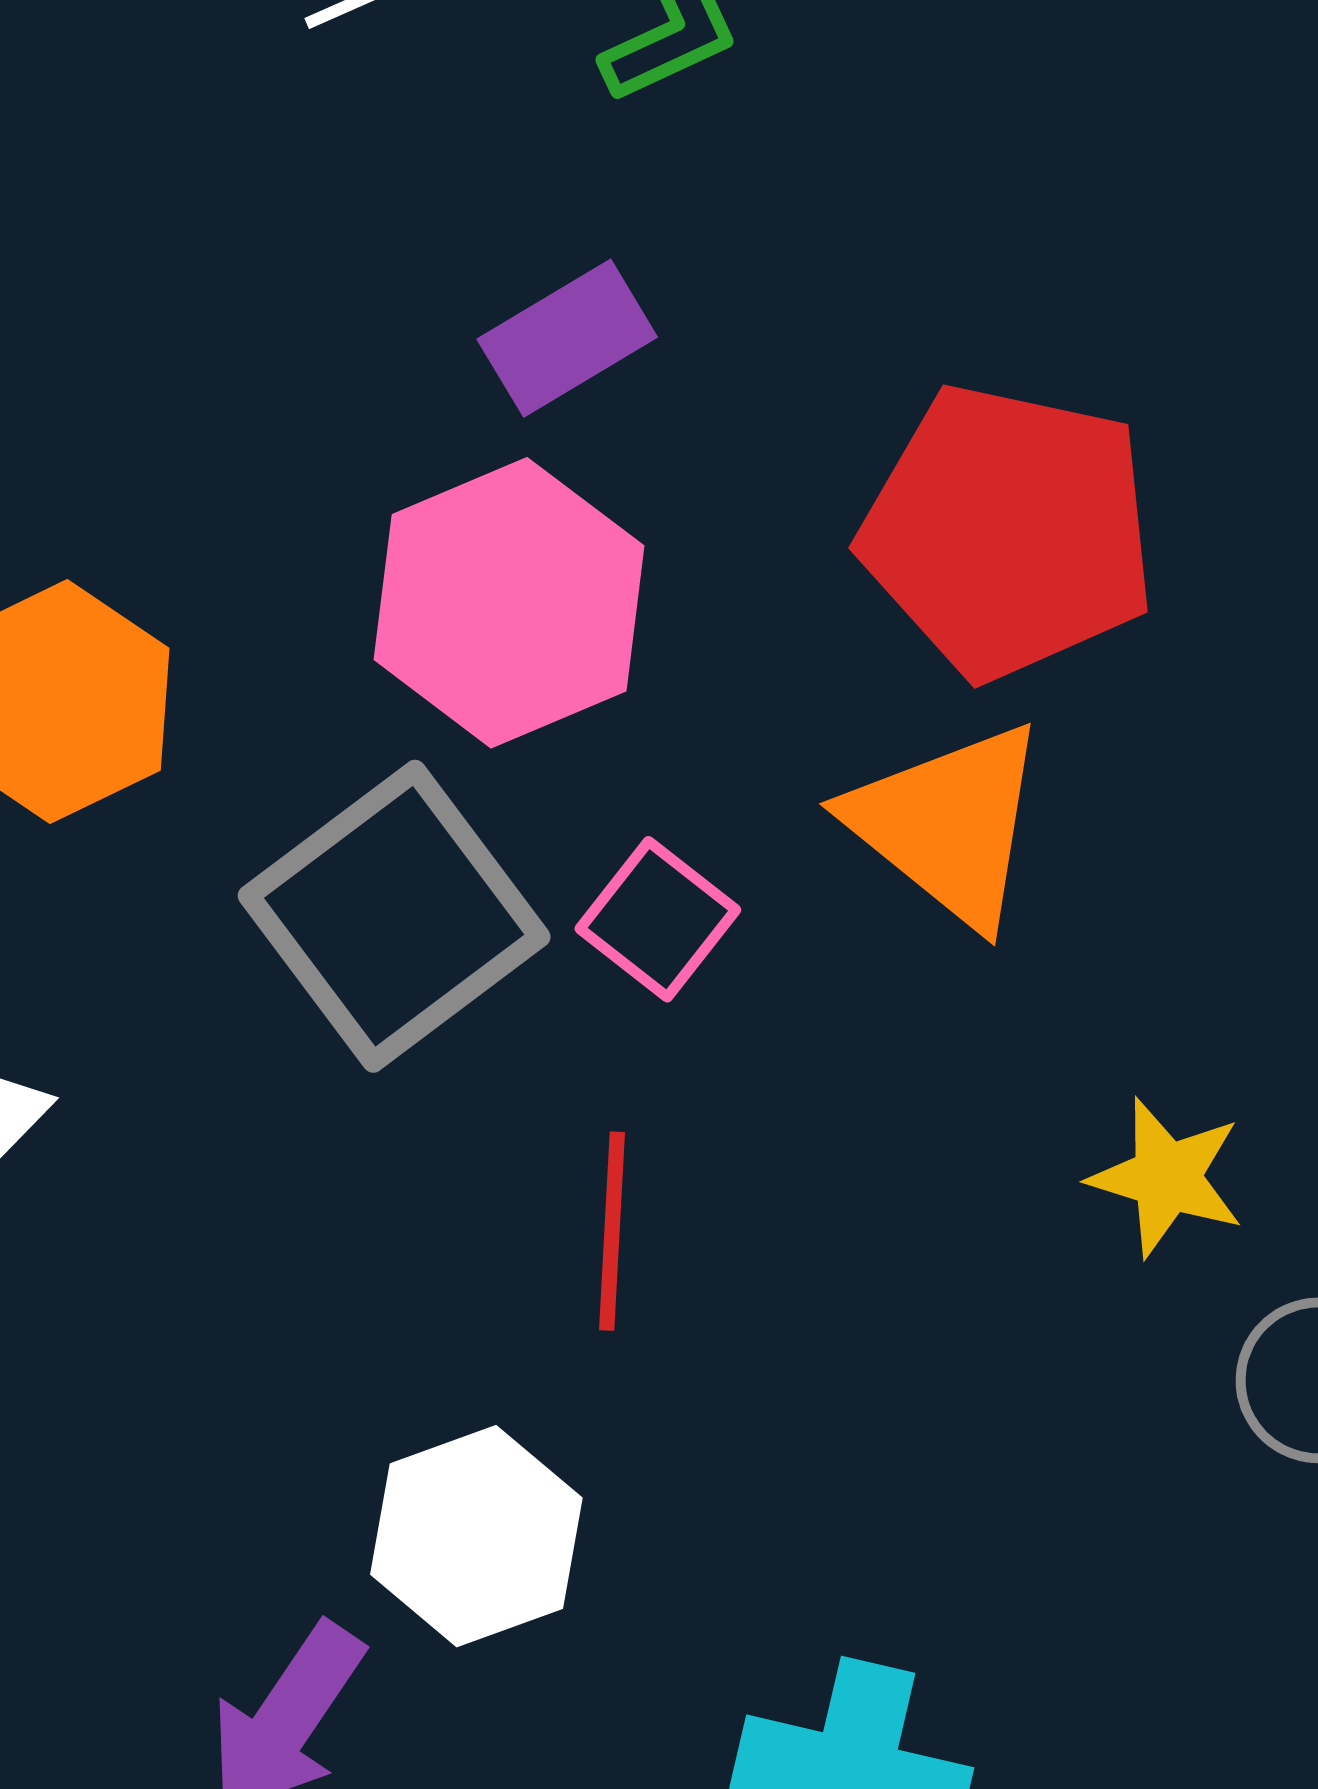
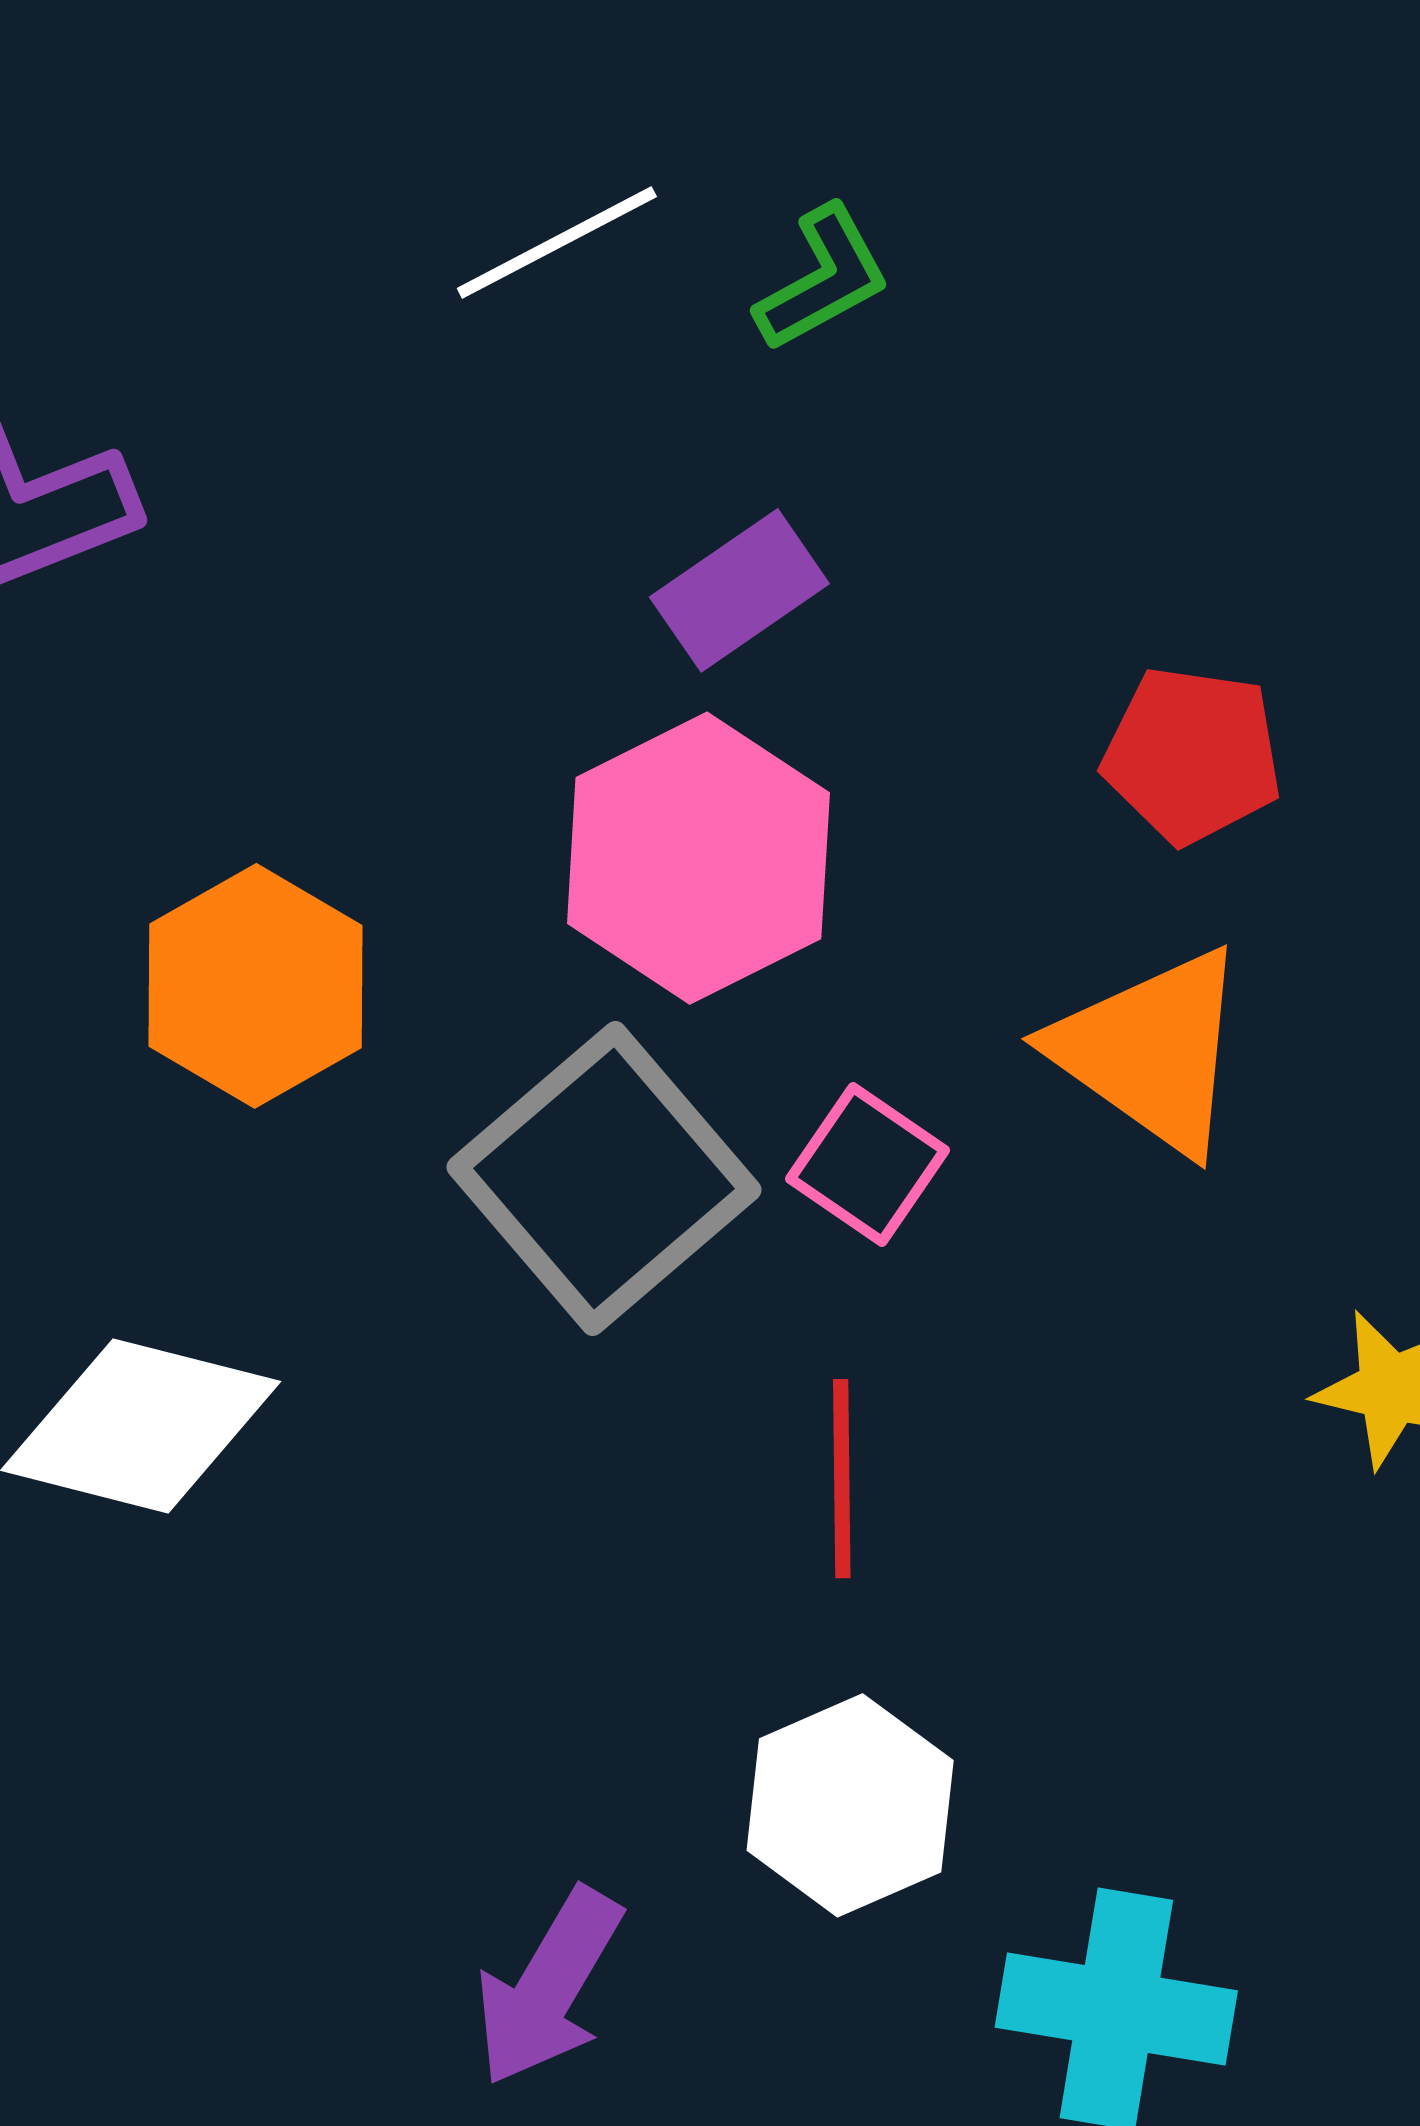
red pentagon: (1008, 532) -> (1192, 755), size x0.6
white hexagon: (476, 1536) -> (850, 1805), moved

